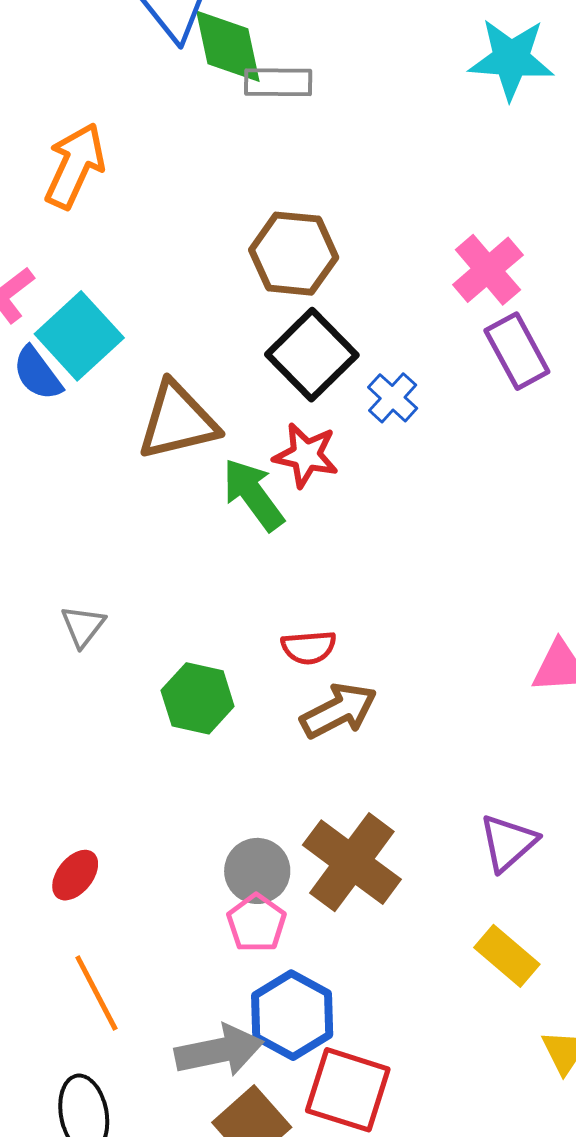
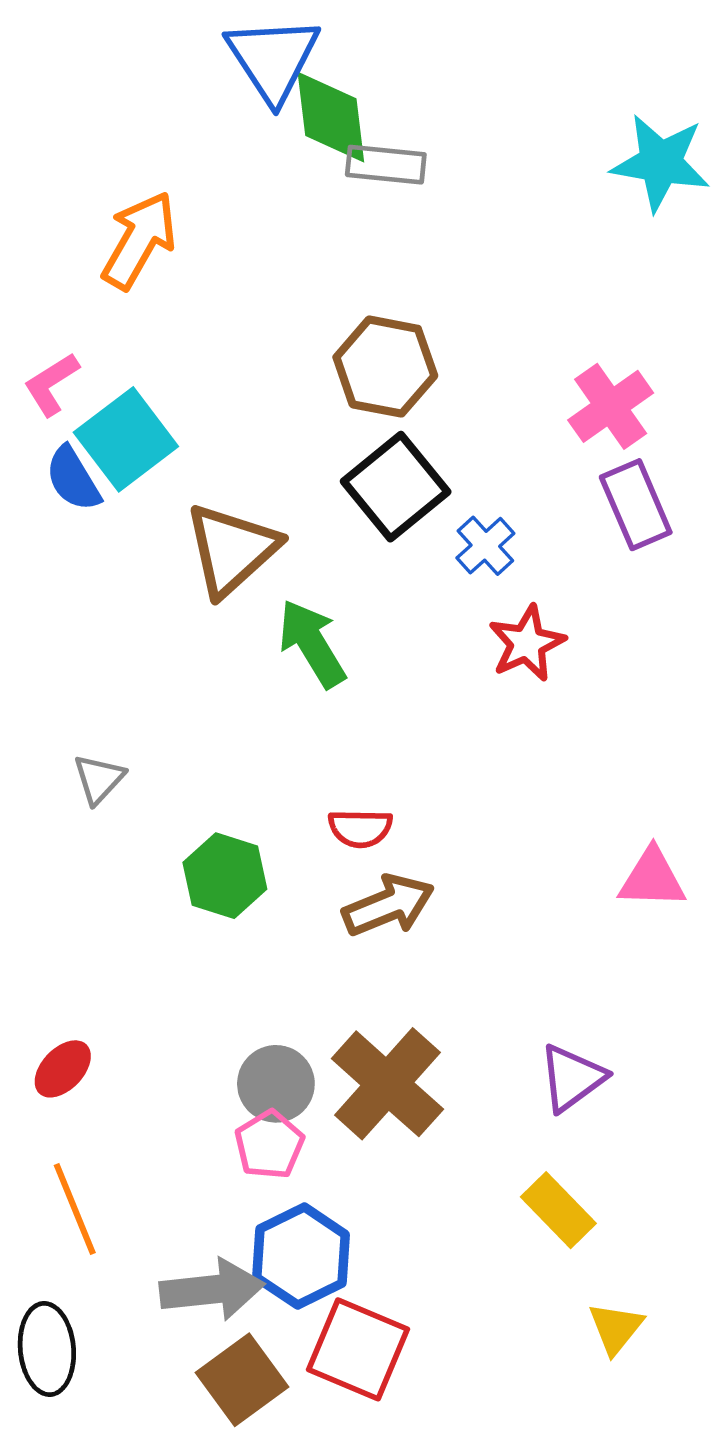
brown triangle: (178, 421) -> (232, 550), turned -34
red star: (306, 455) -> (527, 643), moved, turned 30

